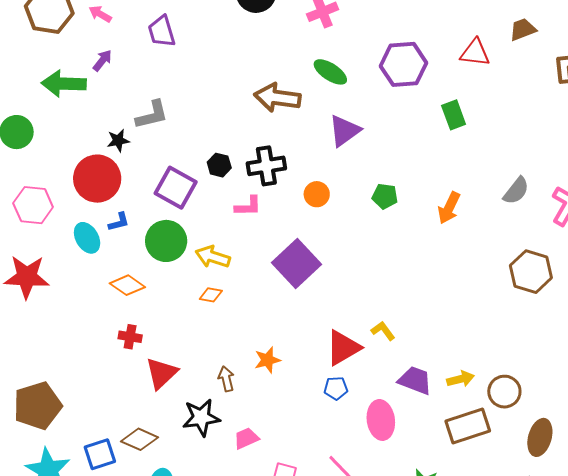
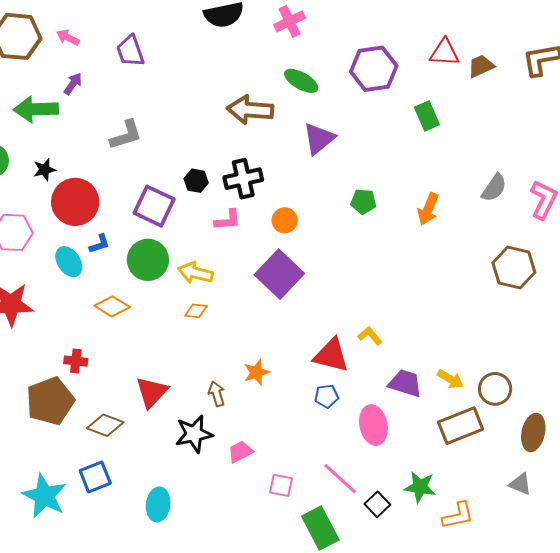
brown trapezoid: (523, 30) -> (481, 66), moved
black star: (118, 141) -> (44, 170), moved
orange circle: (317, 194) -> (285, 220), moved
red cross: (130, 337) -> (76, 361), moved
red triangle: (343, 348) -> (331, 355), turned 48
yellow arrow: (460, 379) -> (450, 379), turned 48
brown pentagon: (38, 406) -> (50, 401), moved
brown diamond: (140, 439) -> (105, 425), moved

